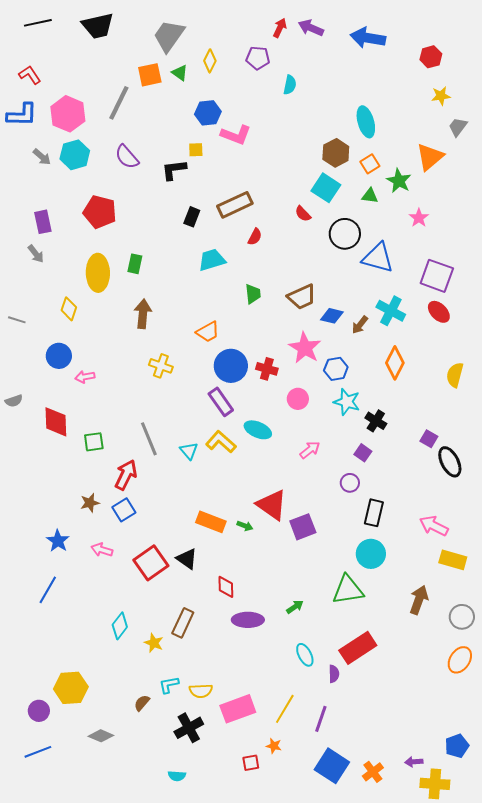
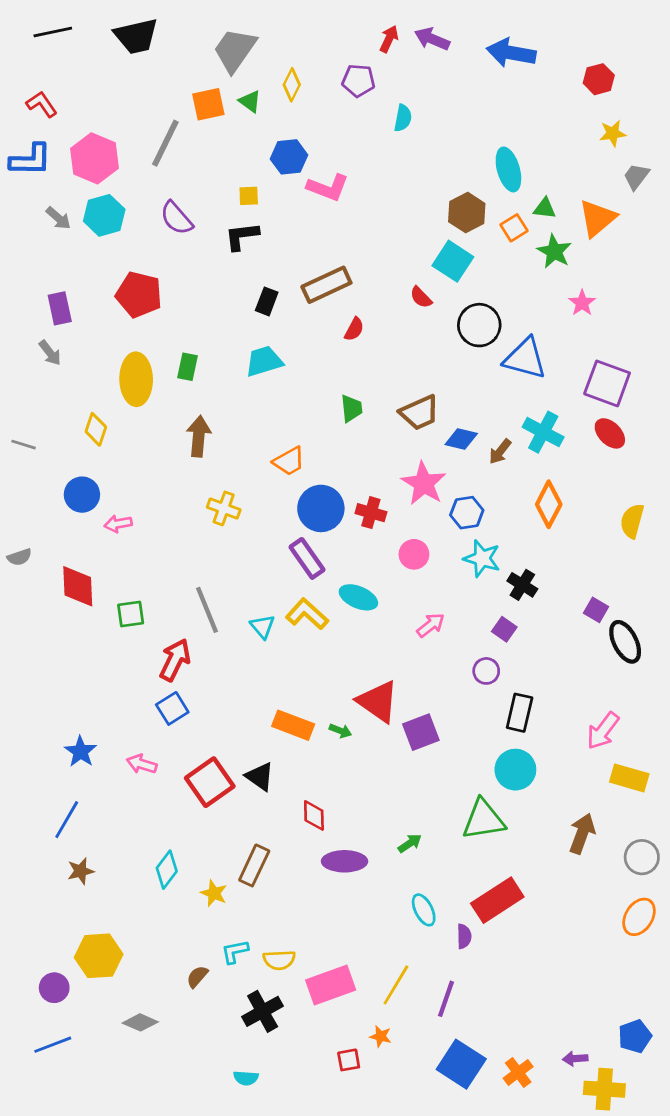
yellow square: (196, 150) -> (249, 196), moved
green triangle: (370, 196) -> (545, 208), moved
cyan trapezoid: (212, 260) -> (264, 361), moved
brown star: (90, 503) -> (81, 871), moved
pink arrow: (434, 526) -> (603, 731), turned -80

